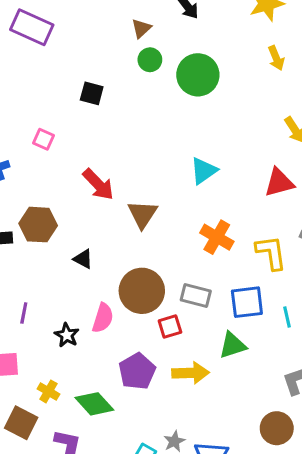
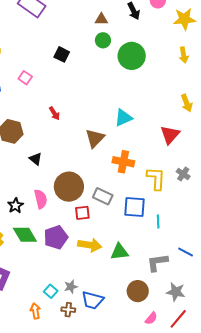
brown triangle: (141, 28) -> (101, 19), turned 32
red triangle: (279, 182) -> (170, 135), turned -45
red arrow: (98, 184) -> (54, 113), size x0.6
brown triangle: (142, 214) -> (95, 138), moved
orange cross: (217, 237) -> (123, 162), turned -30
pink semicircle: (103, 318) -> (41, 199), turned -42
green triangle: (233, 345) -> (120, 252), moved
green diamond: (94, 404) -> (25, 235), moved

